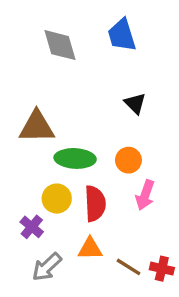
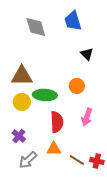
black triangle: (135, 103) -> (87, 54), moved
orange circle: (128, 160) -> (77, 86), moved
yellow circle: (57, 199) -> (22, 102), moved

